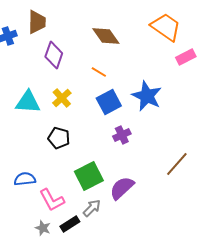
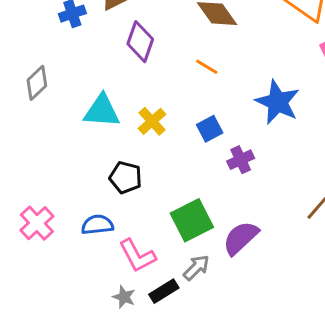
yellow cross: (62, 98) -> (152, 121), moved
blue square: (109, 102) -> (210, 129), moved, size x0.7
black pentagon: (59, 138) -> (125, 177), moved

